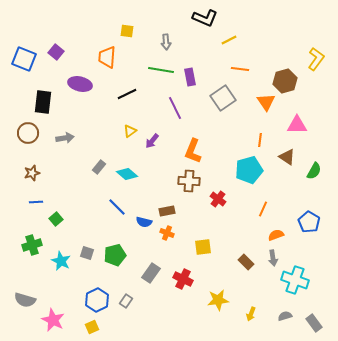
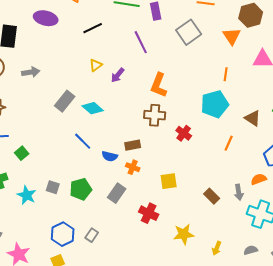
brown triangle: (287, 157) -> (253, 118), moved
gray rectangle: (99, 167) -> (65, 101), size x1.5
orange semicircle: (276, 235) -> (259, 179), moved
gray rectangle: (151, 273) -> (117, 193), moved

